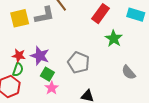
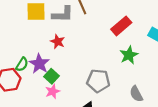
red star: (19, 56) -> (58, 42), moved
purple star: (40, 56) -> (39, 64), moved
gray pentagon: (79, 63) -> (98, 81), moved, turned -30

